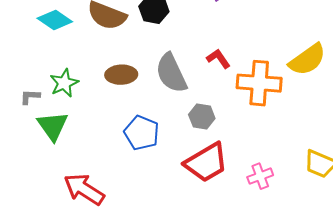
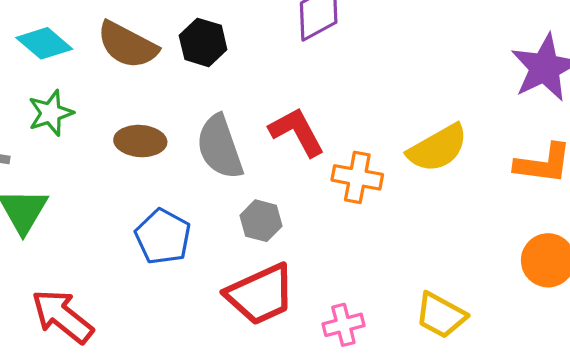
red L-shape: (218, 59) -> (297, 132), size x1.5
green star: (64, 83) -> (51, 113), moved
orange cross: (259, 83) -> (357, 177), size x0.7

